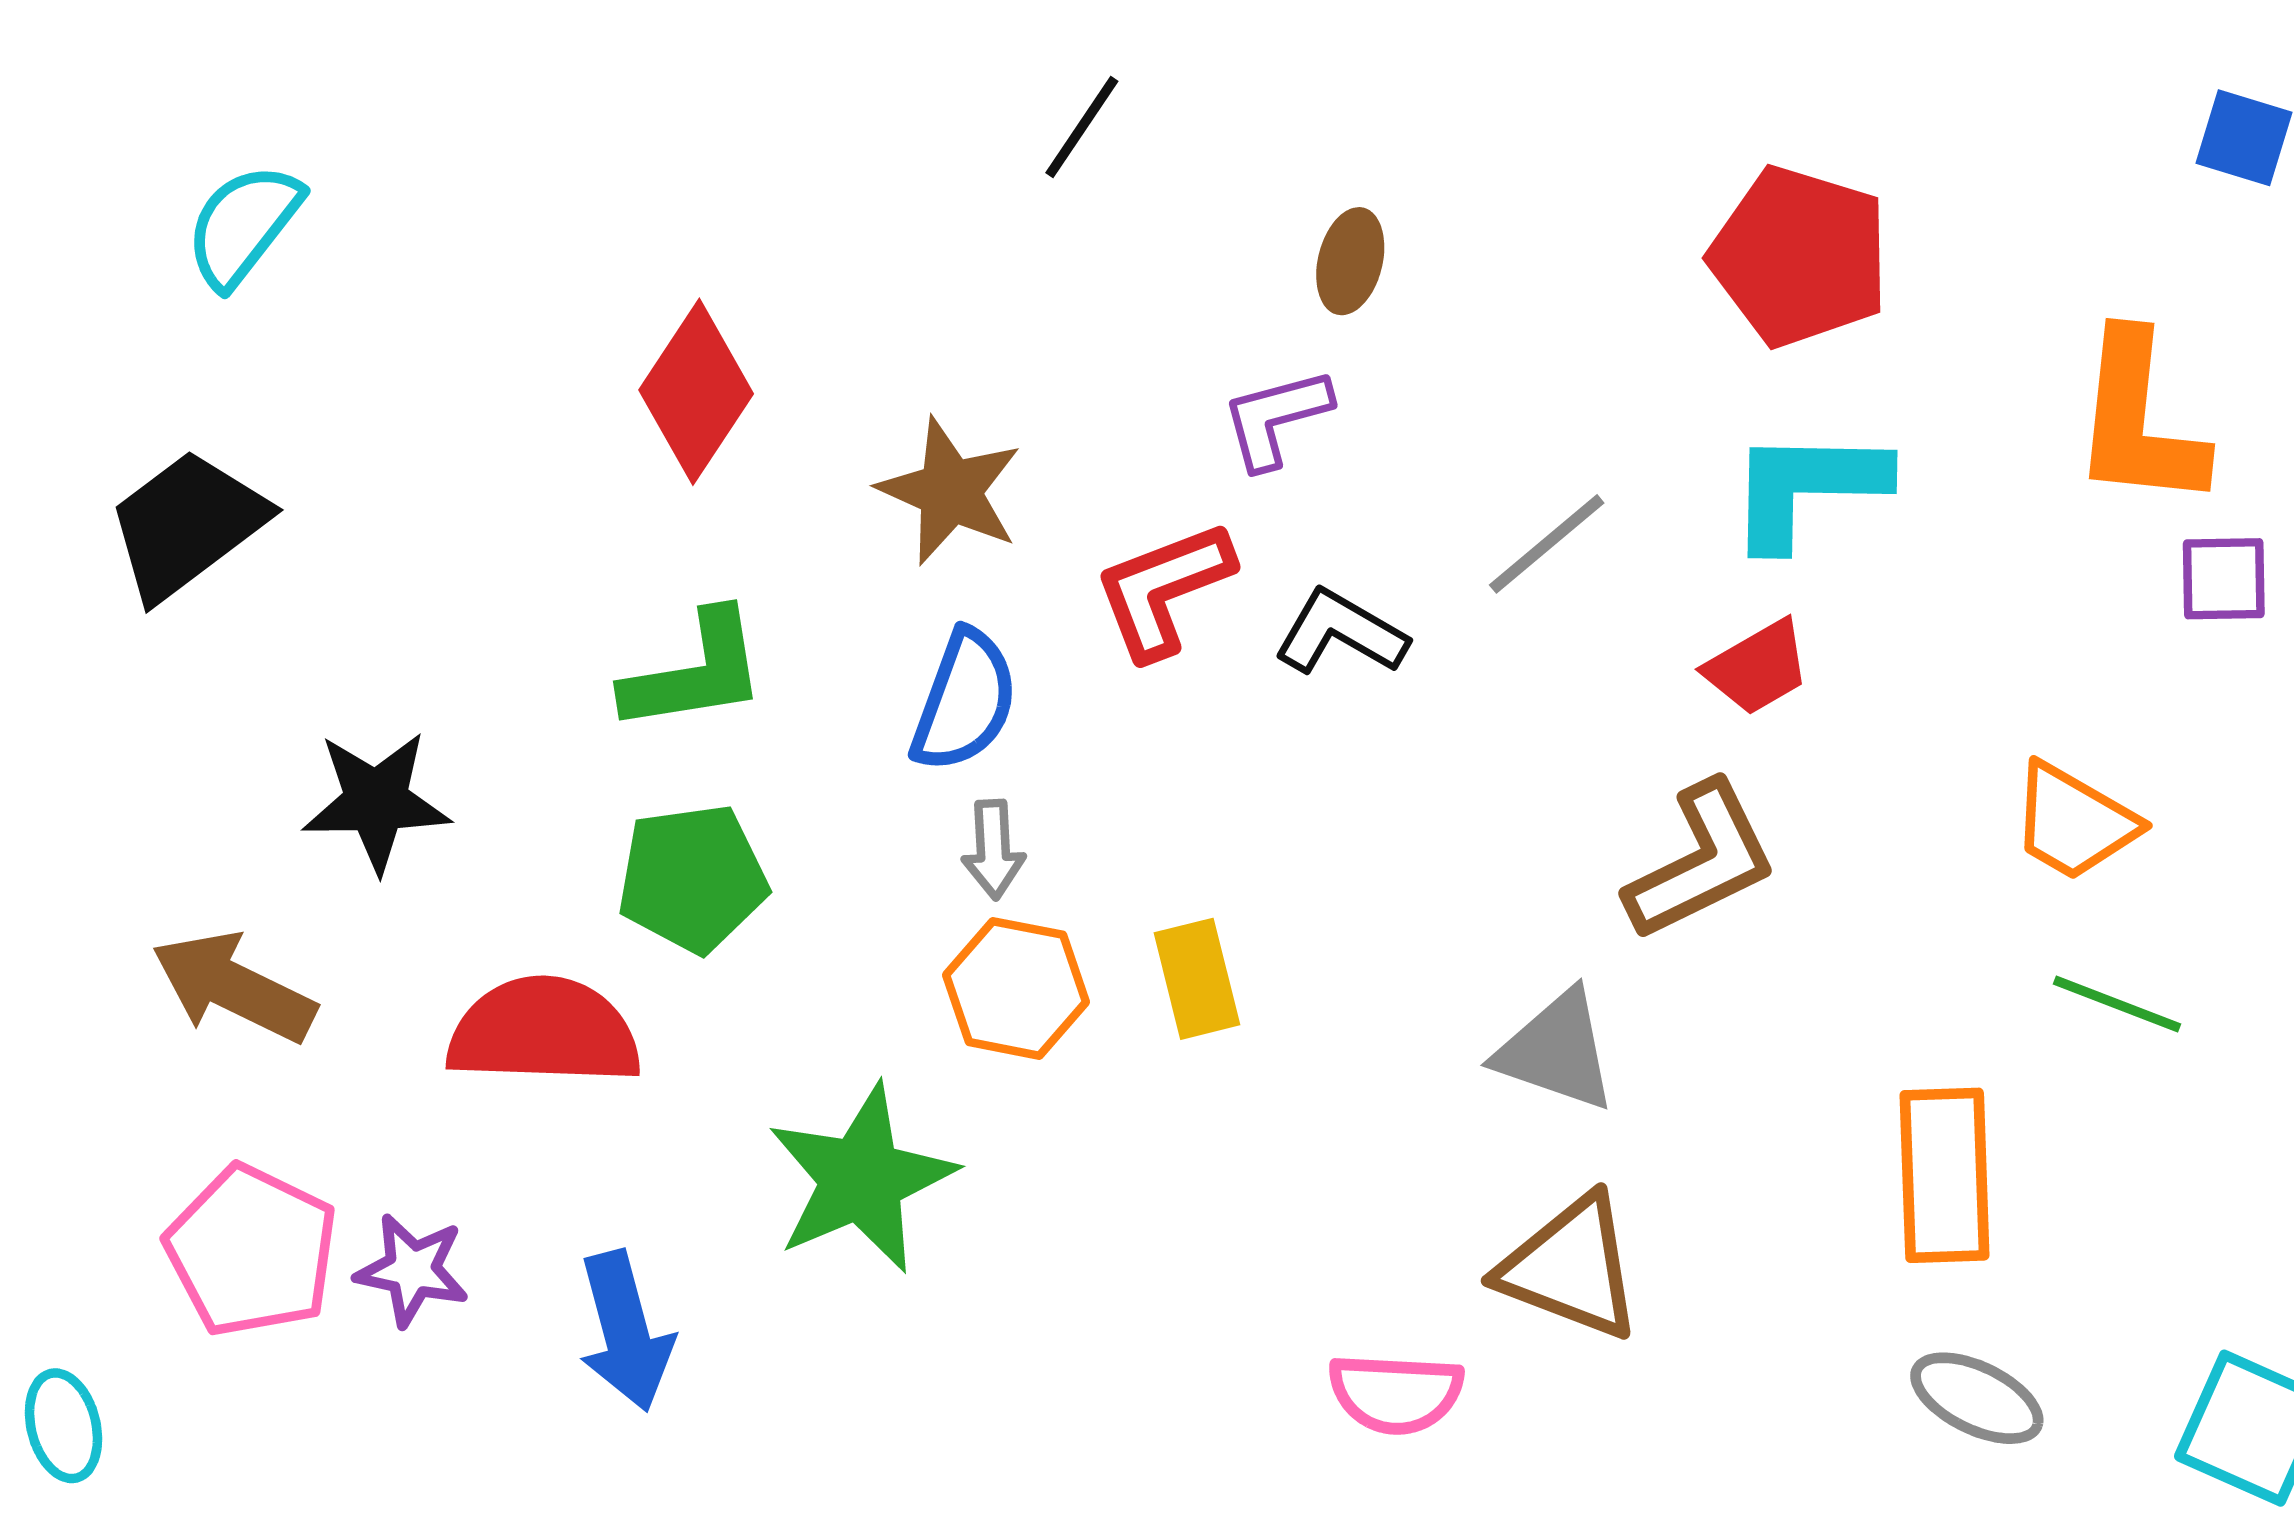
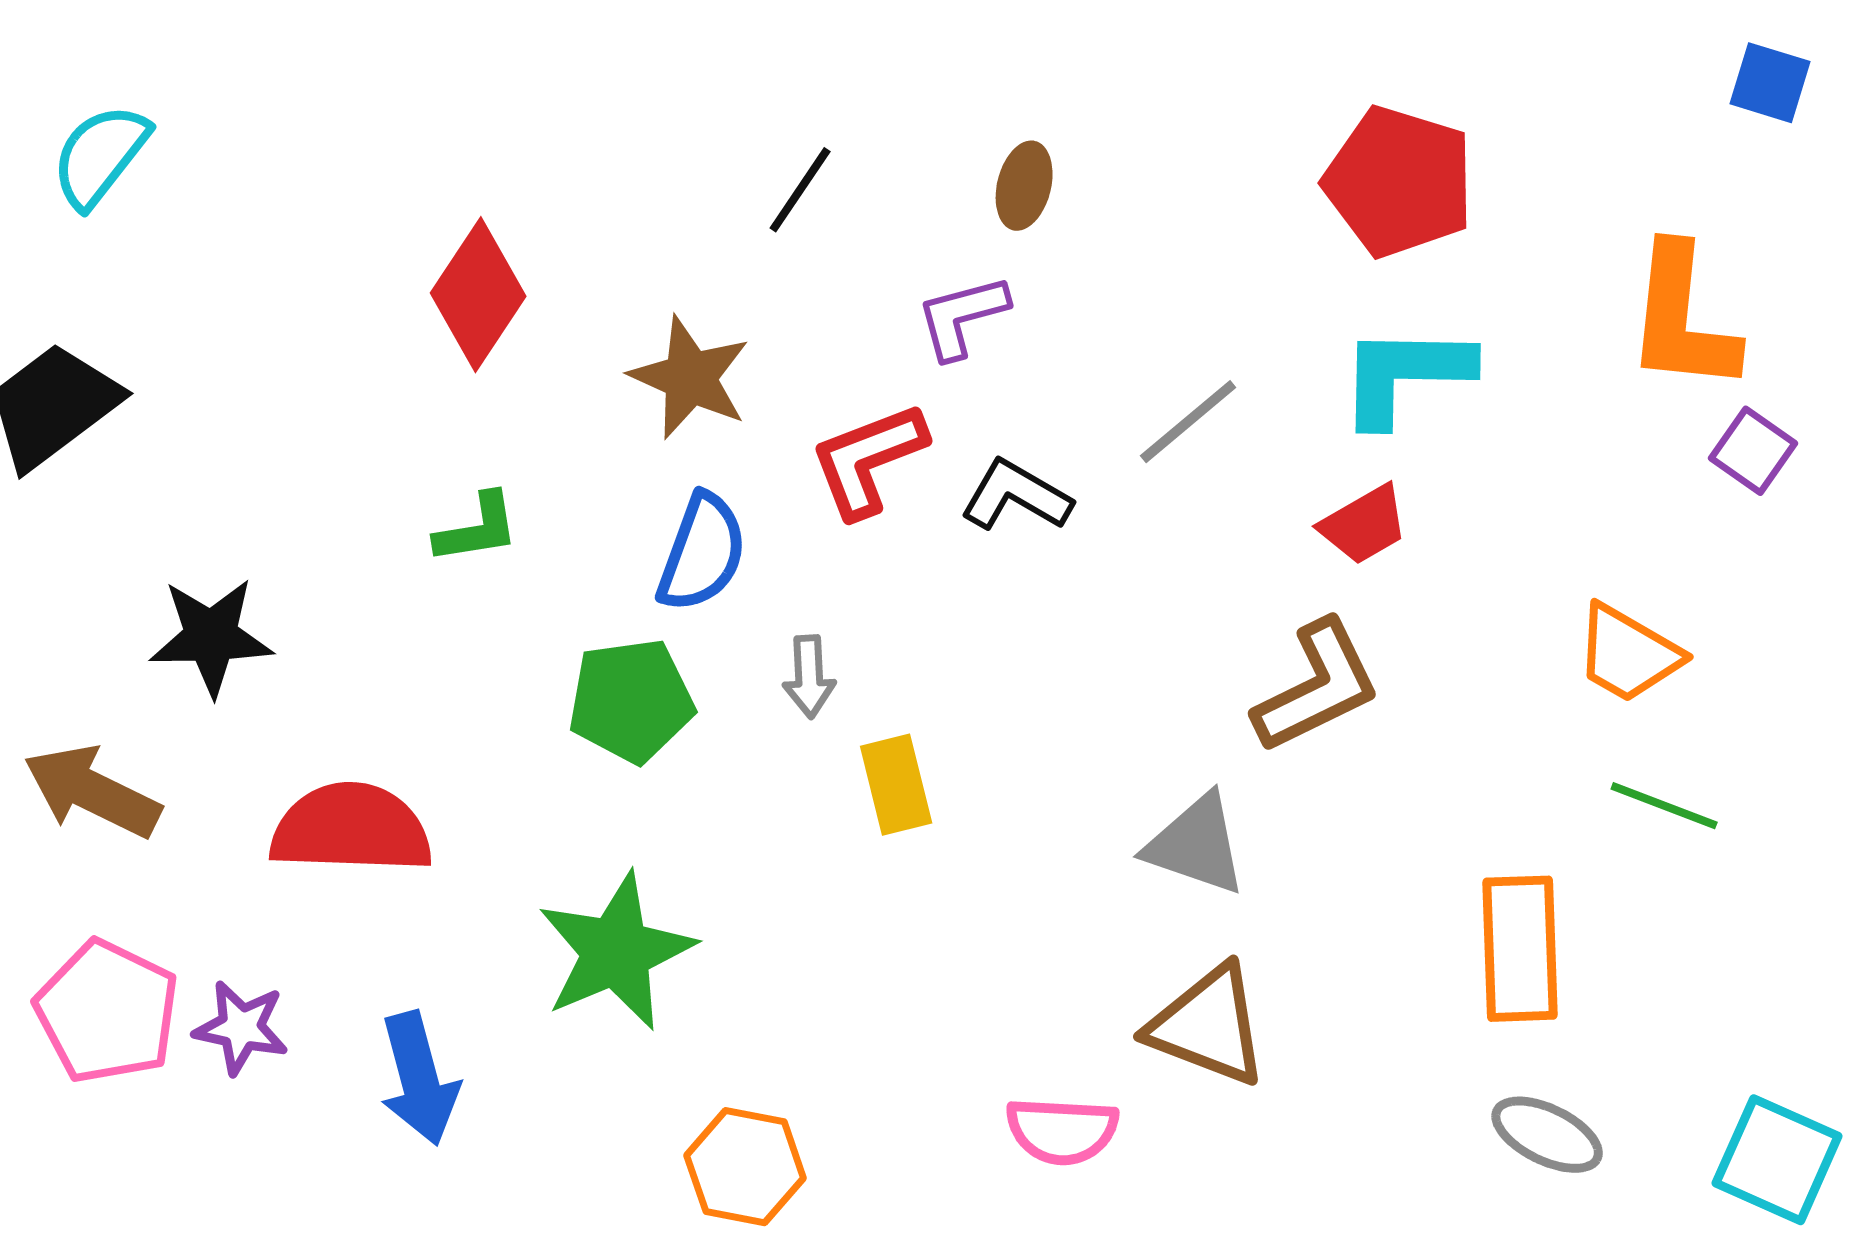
black line: (1082, 127) -> (800, 190), moved
purple square: (2224, 579) -> (1753, 451), turned 36
green L-shape: (695, 672) -> (477, 529), size x0.7
gray arrow: (993, 849) -> (809, 677), moved
green pentagon: (693, 878) -> (631, 701), moved
orange hexagon: (1016, 988) -> (745, 1167), moved

